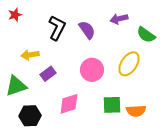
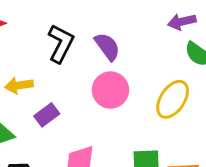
purple arrow: (119, 19) -> (182, 22), moved
pink circle: (92, 70) -> (110, 90), moved

